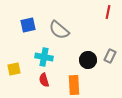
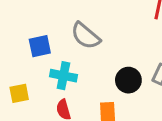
blue square: (28, 25) -> (40, 46), moved

